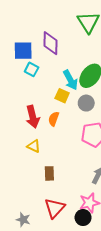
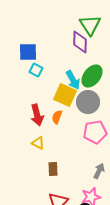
purple diamond: (50, 43) -> (80, 42), moved
yellow square: (62, 96) -> (65, 95), size x1.6
gray circle: (86, 103) -> (88, 102), size x1.5

